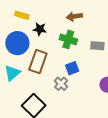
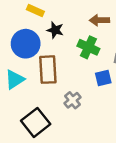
brown rectangle: (38, 62) -> (48, 70), turned -30
blue square: (72, 68) -> (103, 78), moved

